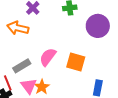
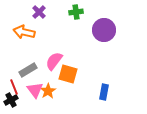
orange square: (76, 62) -> (68, 74), moved

